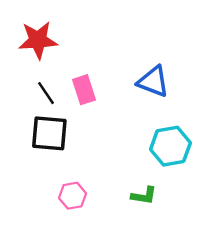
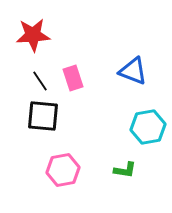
pink hexagon: (72, 196) -> (63, 170), size x1.4

